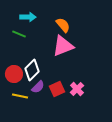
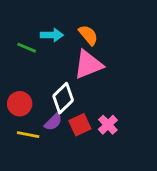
cyan arrow: (28, 17) -> (52, 35), moved
white diamond: (32, 70) -> (63, 98), moved

